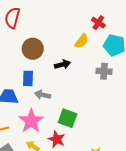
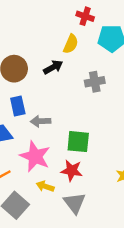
black arrow: (62, 65) -> (53, 67), moved
gray cross: (104, 71) -> (95, 82), moved

